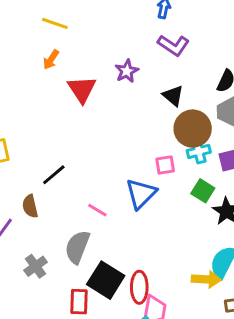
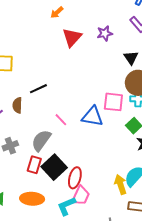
pink square: (165, 165) -> (113, 102), size x1.5
blue triangle: (141, 194) -> (92, 116), turned 40
yellow arrow: (206, 279) -> (120, 184), turned -126
red rectangle: (79, 302) -> (34, 165), moved

